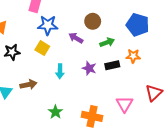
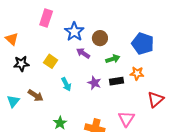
blue star: (48, 25) -> (74, 32), moved, turned 30
cyan arrow: (60, 71) -> (66, 84), turned -32
brown arrow: (28, 85) -> (36, 95), turned 42
red triangle: (154, 93) -> (156, 99), moved

